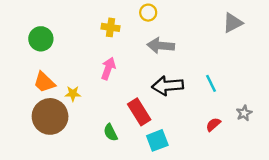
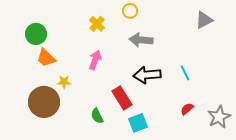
yellow cross: (111, 27) -> (97, 24), turned 35
orange trapezoid: (44, 82) -> (46, 58), moved
gray star: (244, 113) -> (219, 117), moved, size x1.6

